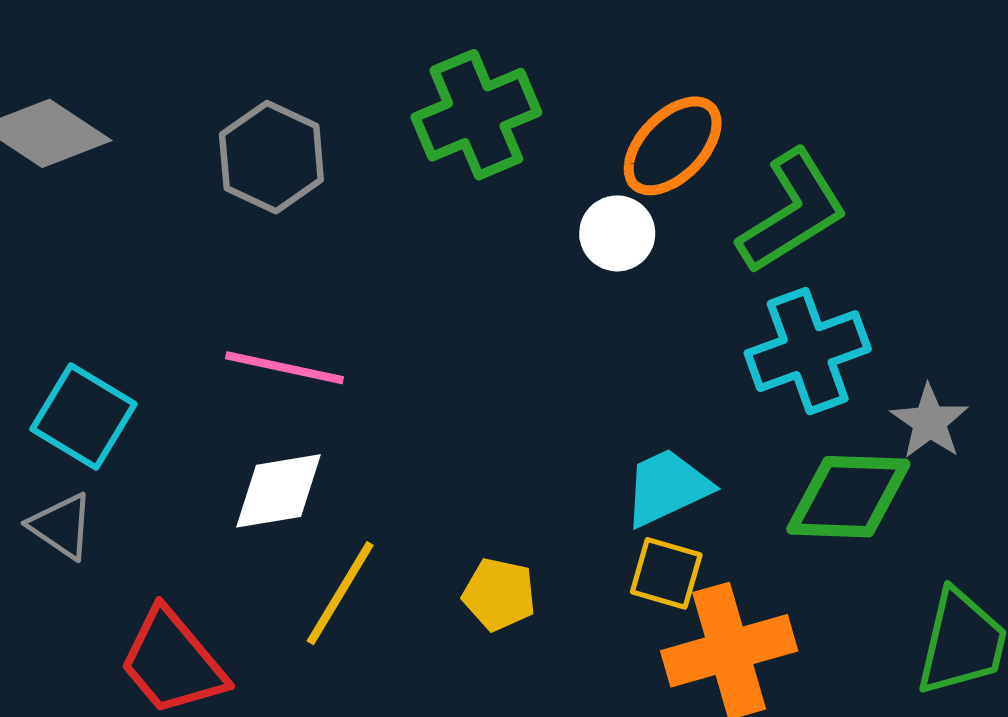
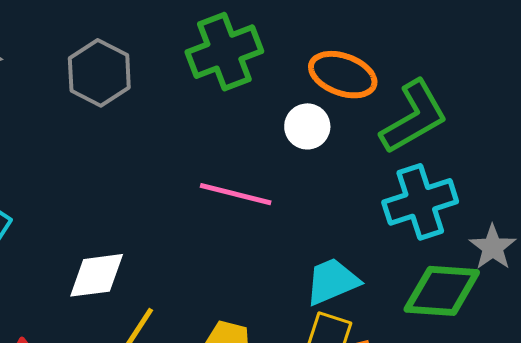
orange ellipse: (673, 146) -> (343, 75), turned 64
pink line: (285, 368) -> (236, 194), moved

